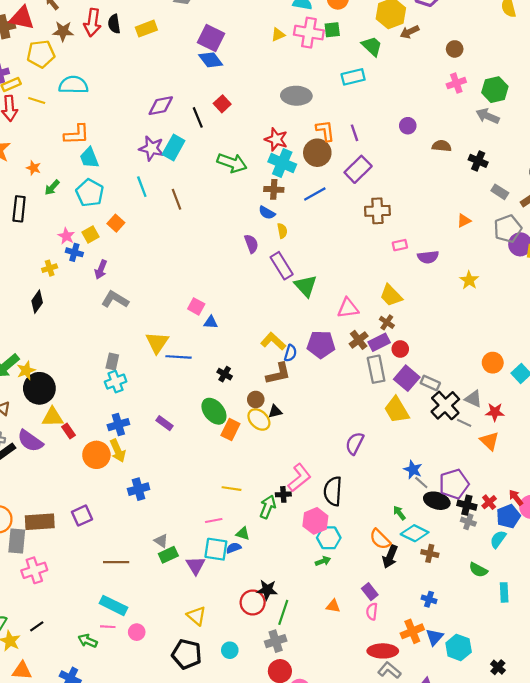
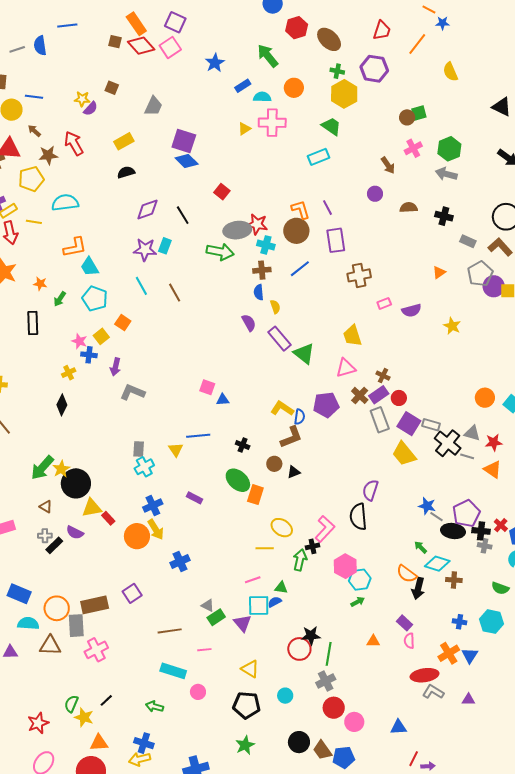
red arrow: (92, 23) -> (74, 143), turned 150
black semicircle: (114, 24) -> (126, 172), moved, turned 90
green square: (332, 30) -> (419, 113), moved
brown arrow: (410, 32) -> (388, 165), moved, turned -90
gray ellipse: (296, 96) -> (237, 230), moved
red square: (222, 104) -> (222, 192), moved
cyan rectangle: (174, 148) -> (165, 246), size x0.7
cyan cross: (282, 163) -> (266, 245), size x0.7
purple rectangle: (358, 169) -> (336, 240), turned -45
blue semicircle: (267, 213) -> (259, 292), turned 63
yellow trapezoid: (391, 295) -> (352, 336), moved, turned 35
yellow triangle: (157, 342) -> (176, 450), moved, size x0.7
yellow ellipse: (259, 420) -> (282, 528), moved
purple semicircle: (30, 441) -> (75, 533), size x0.7
black semicircle: (333, 491) -> (358, 517), moved
pink line: (108, 627) -> (204, 650), moved
cyan hexagon: (459, 647) -> (492, 622), moved

